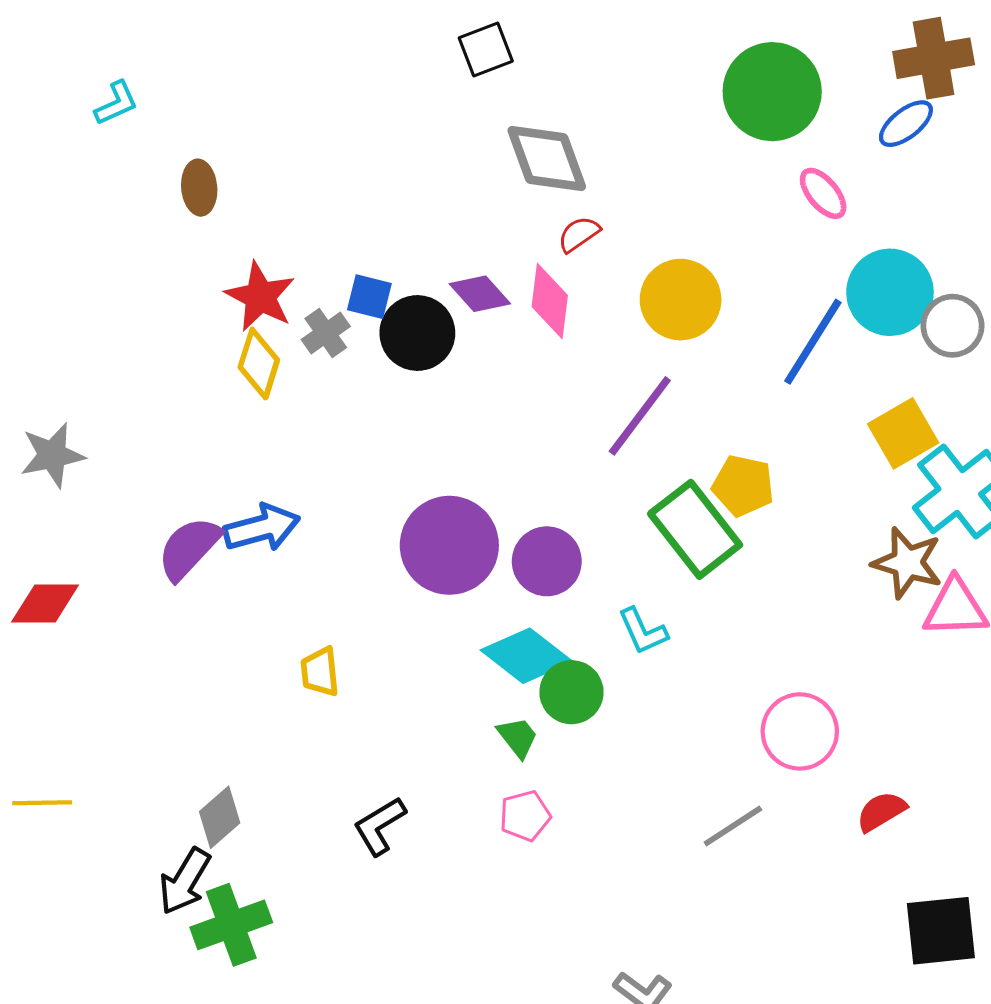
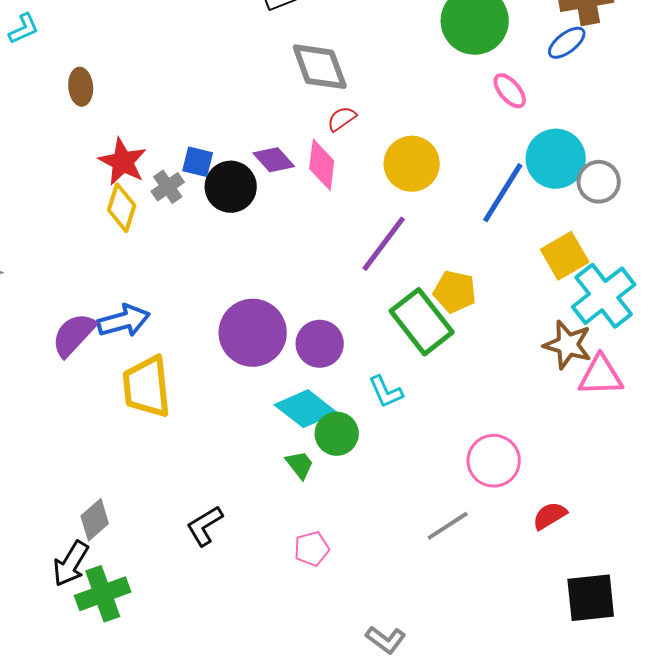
yellow trapezoid: (320, 672) -> (147, 387), moved, size x1.8
pink pentagon: (525, 816) -> (312, 549), moved

